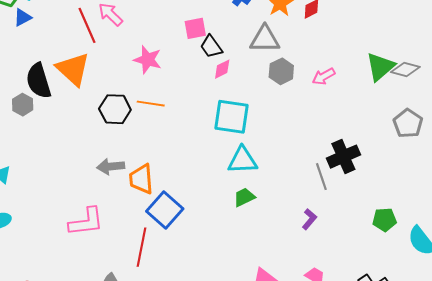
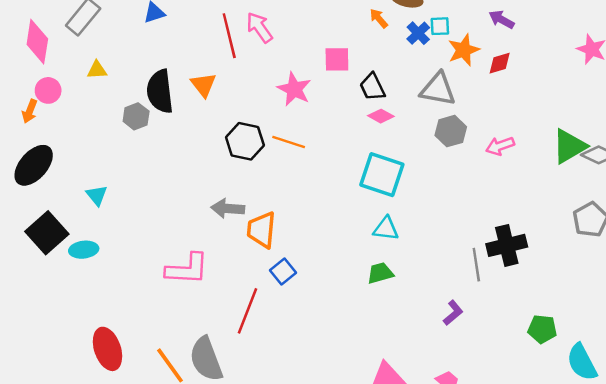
pink square: (195, 28) -> (337, 59), moved
orange triangle: (73, 69) -> (203, 85), size x0.6
pink diamond: (222, 69) -> (381, 116), turned 45
cyan triangle: (243, 160) -> (386, 229), size x0.7
blue square: (165, 210) -> (283, 272), size x0.6

